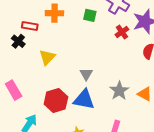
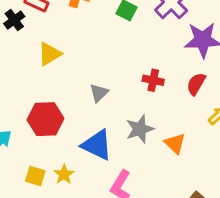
red cross: (122, 32) -> (153, 80), moved, turned 32
blue triangle: (84, 100) -> (97, 145), moved

